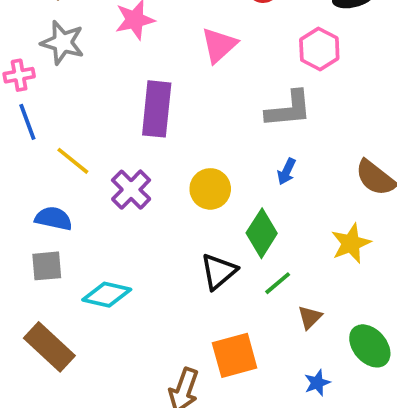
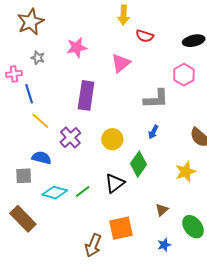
gray star: (63, 43) -> (38, 58), size x0.6
pink hexagon: (319, 49) -> (184, 75), moved
blue line: (27, 122) -> (29, 94), moved
blue semicircle: (53, 218) -> (42, 158), moved
green line: (278, 283) -> (83, 191), moved

